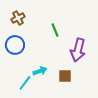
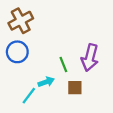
brown cross: (18, 18) -> (21, 21), size x1.5
green line: (55, 30) -> (63, 65), moved

